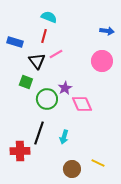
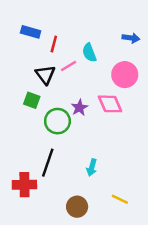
cyan semicircle: (49, 17) -> (89, 53), moved, turned -133
blue rectangle: (15, 42) -> (31, 32), moved
pink diamond: (82, 104) -> (110, 104), moved
cyan arrow: (64, 137) -> (92, 168), moved
brown circle: (72, 169) -> (77, 207), moved

